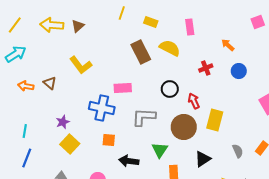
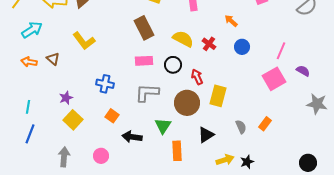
yellow semicircle: (170, 48) -> (183, 39), moved
cyan arrow: (16, 54) -> (32, 30), moved
red cross: (206, 68) -> (209, 44), turned -32
pink rectangle: (123, 88) -> (144, 61), moved
blue cross: (102, 108) -> (105, 84), size x0.7
orange square: (109, 140) -> (112, 116), turned 32

